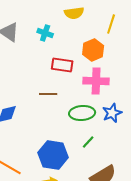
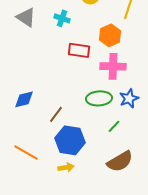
brown line: (48, 94) -> (56, 114), moved, turned -54
green line: (88, 142) -> (114, 126), moved

